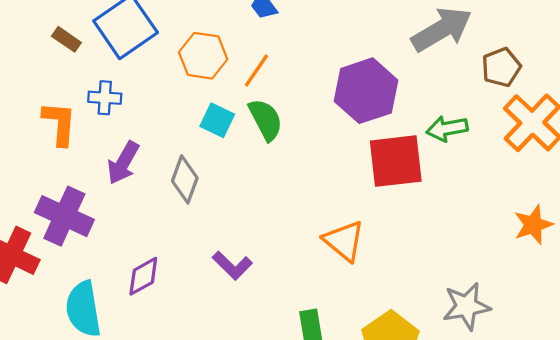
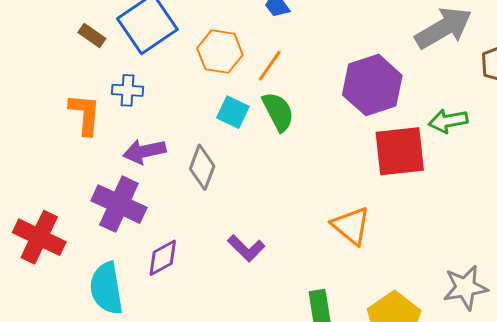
purple arrow: (123, 163) -> (144, 151), turned 48
purple cross: (64, 216) -> (119, 204), moved

